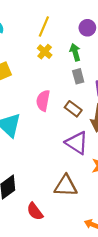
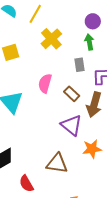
yellow line: (44, 27) -> (35, 14), moved
yellow cross: (45, 52) -> (51, 39), size x1.5
green arrow: (75, 52) -> (89, 42), moved

